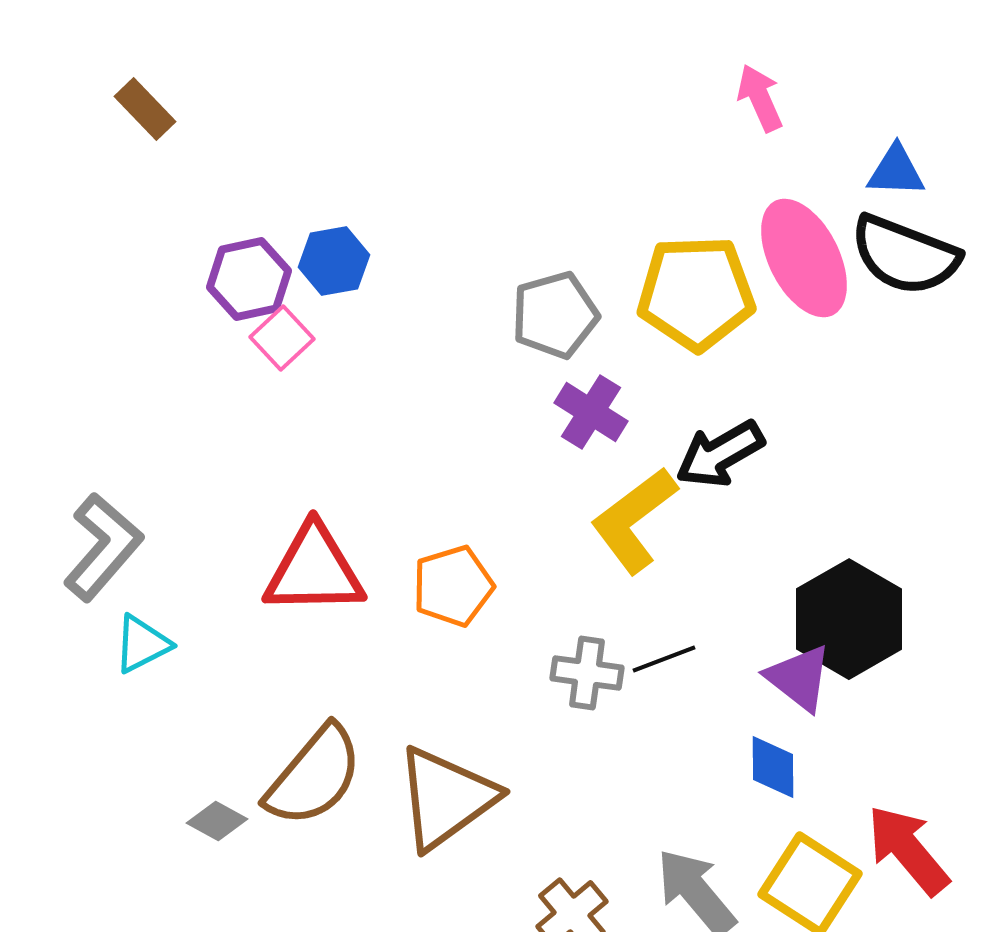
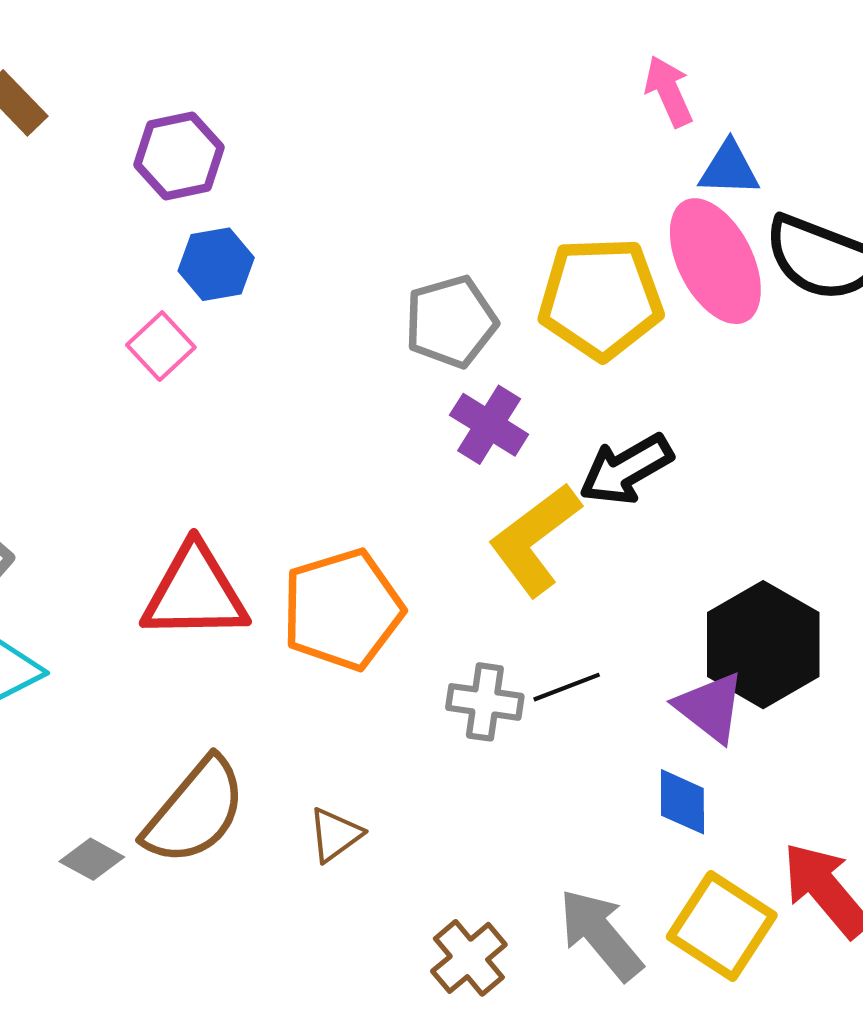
blue triangle: (896, 171) -> (729, 169), moved
purple hexagon: (249, 279) -> (179, 156), moved
orange pentagon: (453, 586) -> (343, 610), size x1.4
brown triangle: (446, 798) -> (335, 835), size x0.5

